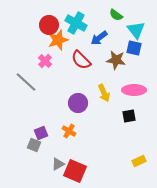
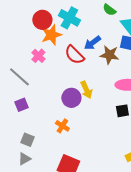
blue arrow: (99, 38) -> (92, 43), moved
yellow arrow: (104, 93) -> (86, 90), moved
purple square: (41, 133) -> (21, 105), moved
gray triangle: (58, 164) -> (24, 159), moved

